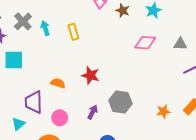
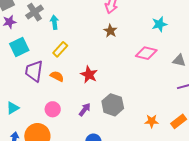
brown star: (123, 11) -> (110, 31), moved
yellow rectangle: (73, 32) -> (60, 49), moved, turned 49
cyan square: (14, 60) -> (19, 47), turned -36
purple trapezoid: (34, 102) -> (34, 71), moved

